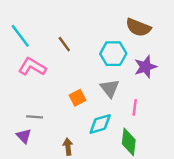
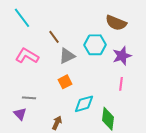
cyan line: (20, 36) -> (22, 18), moved
gray triangle: (110, 88) -> (67, 56), moved, turned 42
pink line: (135, 107) -> (121, 84), moved
brown arrow: (68, 147) -> (57, 123), turned 32

